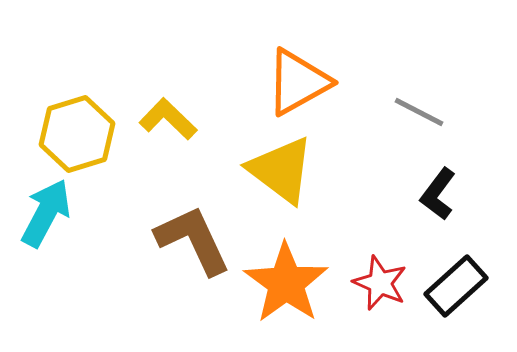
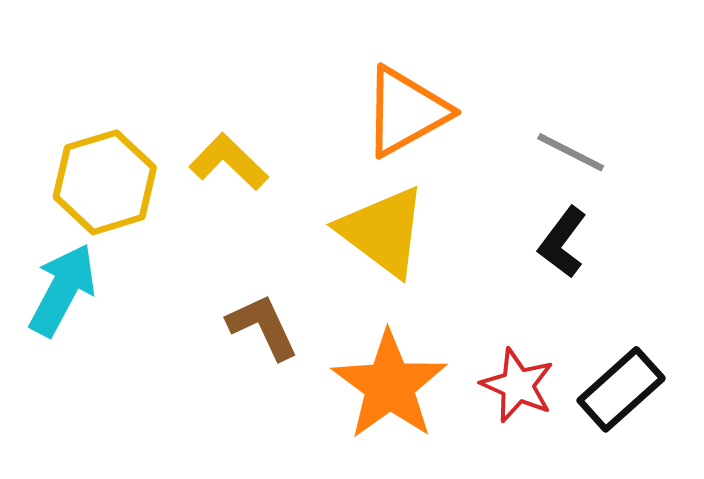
black L-shape: (438, 194) -> (562, 242), moved
brown L-shape: (193, 240) -> (263, 327), size x0.7

